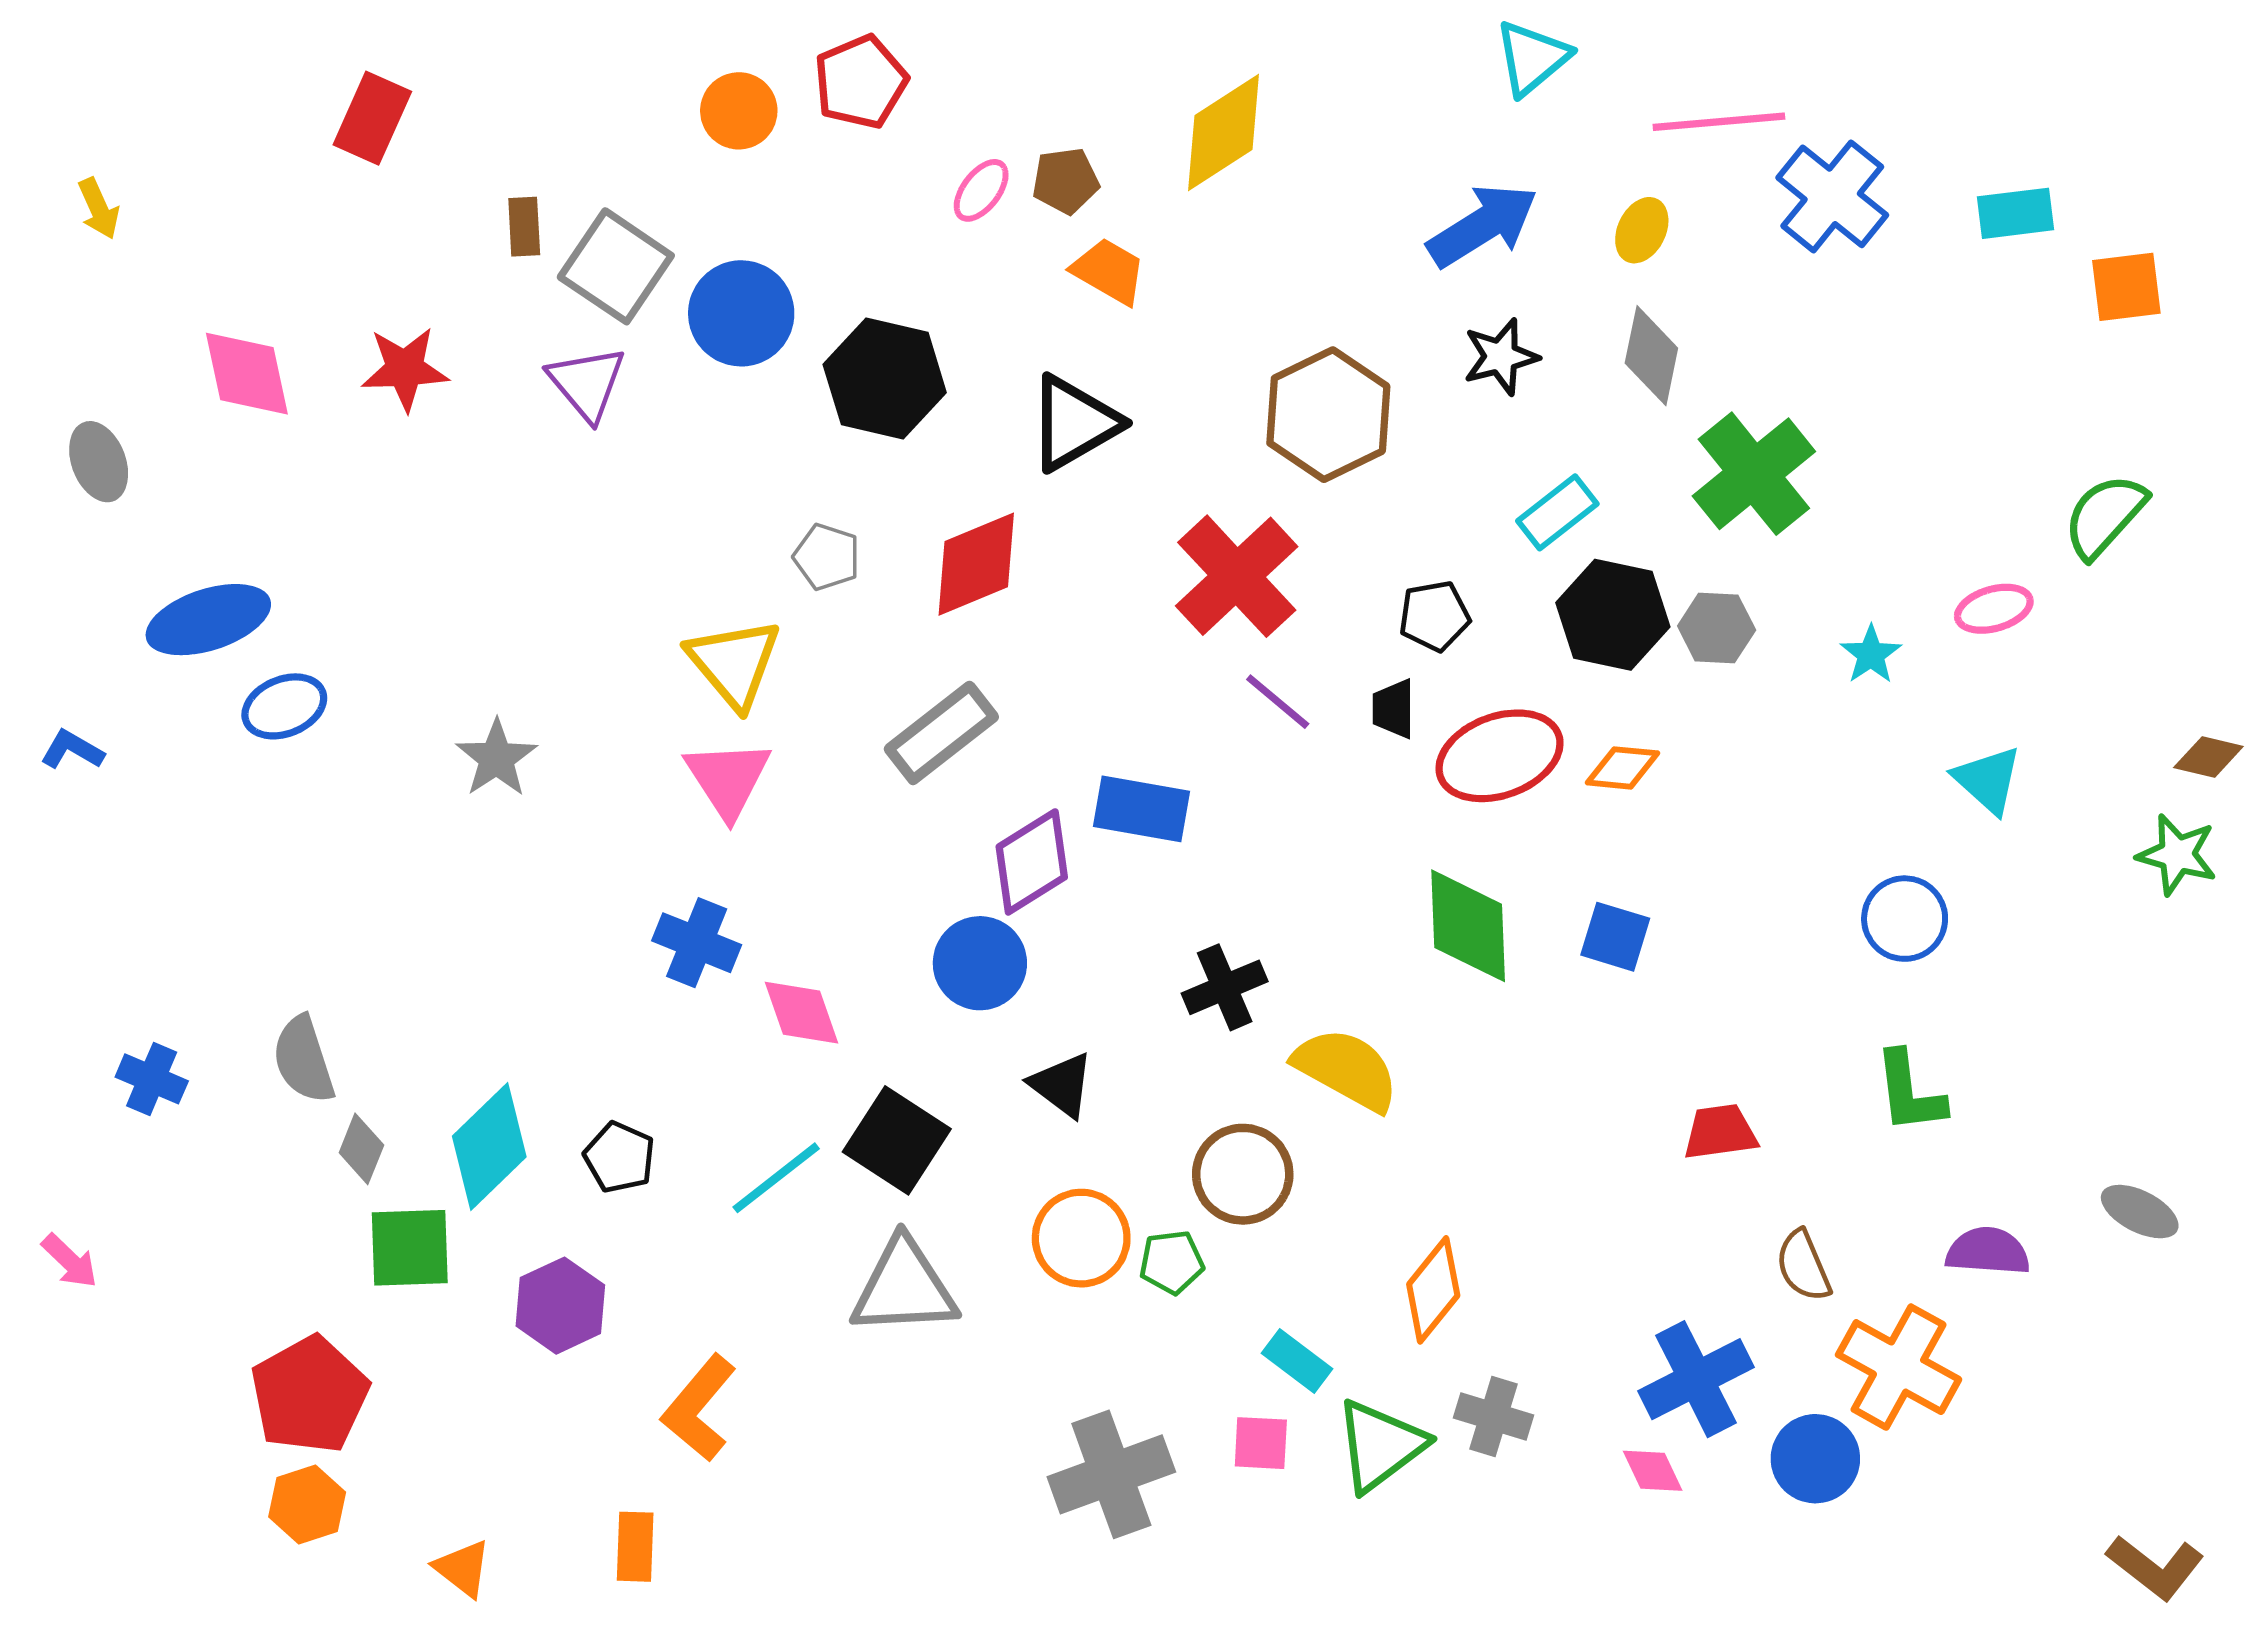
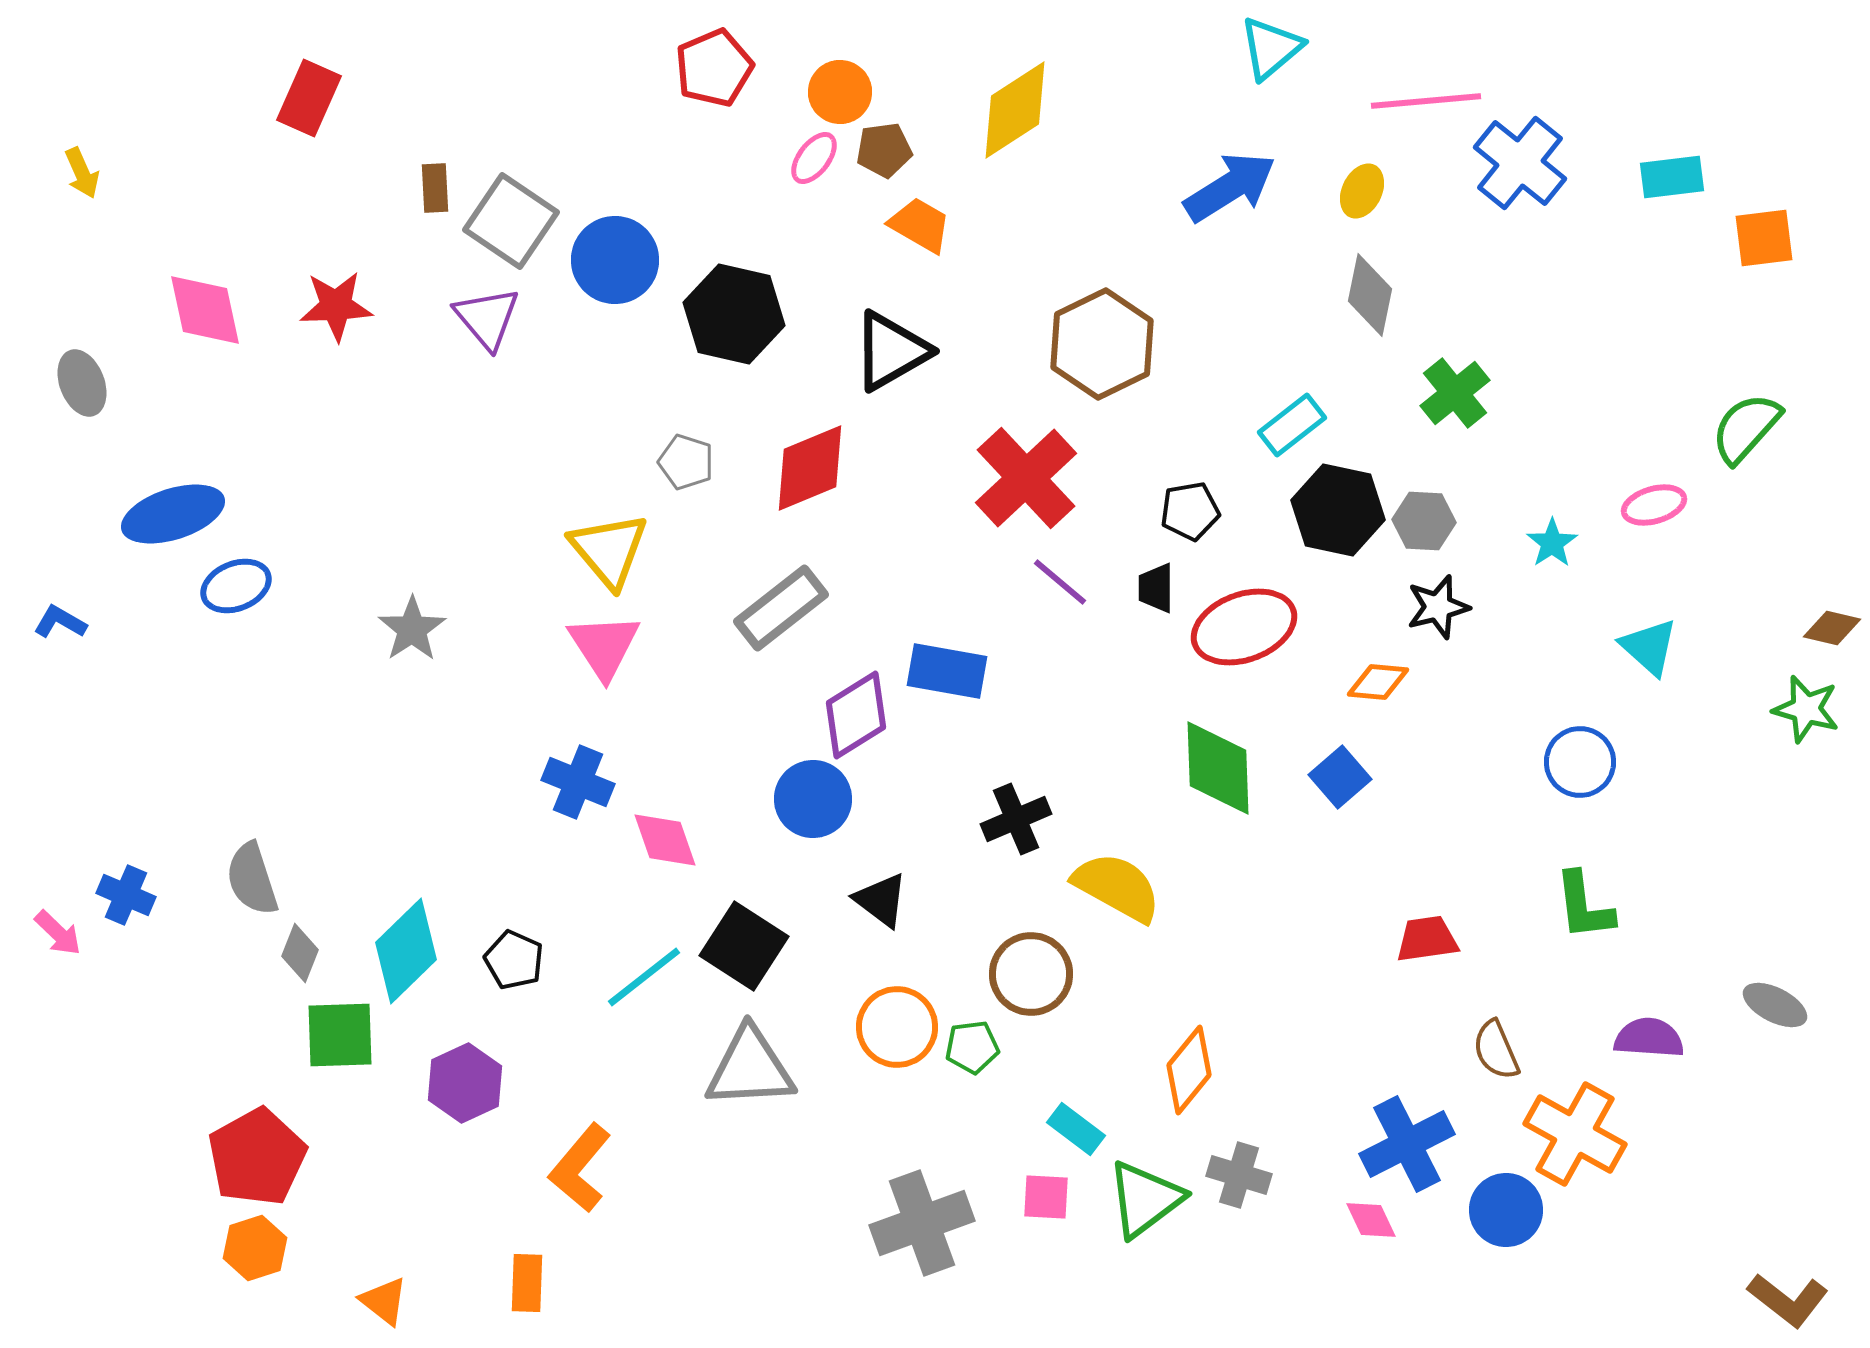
orange circle: (739, 111) -> (840, 92), moved
black star: (1501, 357) -> (1438, 607), moved
green cross: (1754, 474) -> (1455, 393), size x0.7
orange diamond: (1623, 768) -> (1378, 682), moved
blue square: (1615, 937) -> (1340, 777), turned 32
pink arrow: (70, 1261) -> (58, 933), moved

